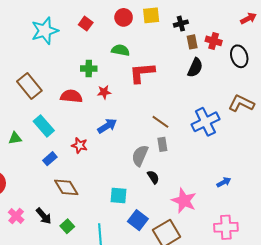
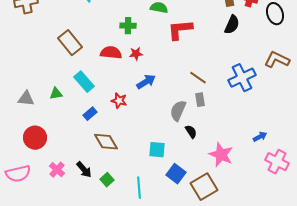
red star: (104, 92) -> (136, 54), moved
pink cross: (226, 227) -> (277, 162), moved, turned 30

